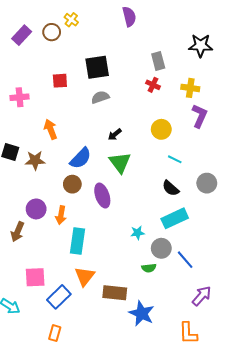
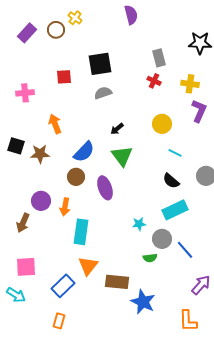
pink square: (35, 277) -> (26, 267), moved

